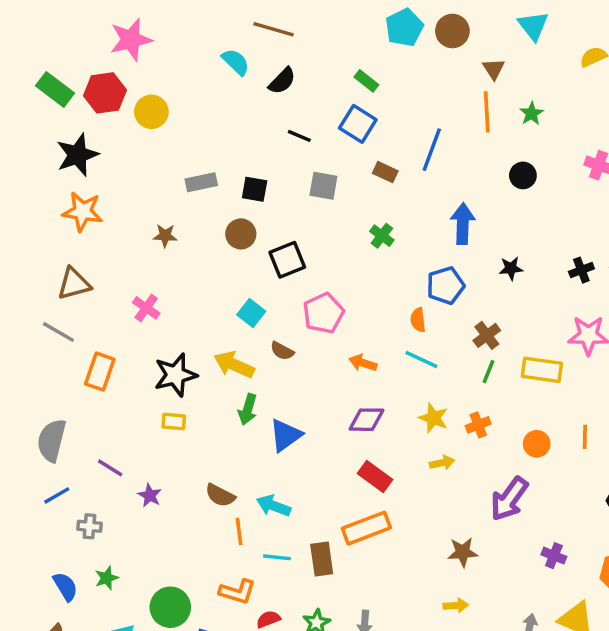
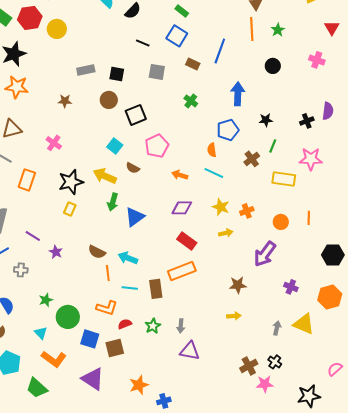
green line: (489, 372) -> (273, 146), moved
yellow rectangle: (174, 421) -> (70, 209), turned -72
green star: (107, 578) -> (46, 300), moved

